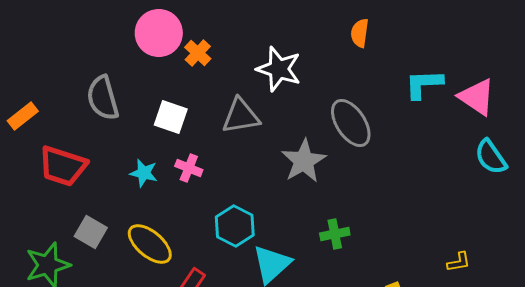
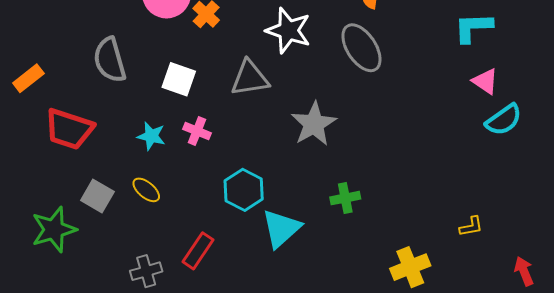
cyan L-shape: (424, 84) -> (473, 27), moved
pink triangle: (477, 97) -> (485, 81), moved, size x0.7
gray ellipse: (351, 123) -> (361, 48), moved
cyan semicircle: (491, 157) -> (504, 120), turned -90
yellow ellipse: (150, 244) -> (146, 190), moved, size x0.6

